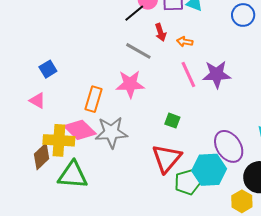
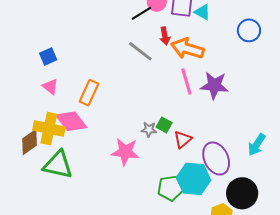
orange arrow: (185, 42) -> (187, 49), size x2.0
pink star: (130, 84) -> (125, 152), moved
pink triangle: (37, 100) -> (50, 87), moved
gray star: (111, 132) -> (149, 129), moved, size x0.5
red triangle: (167, 158) -> (183, 139), moved, size x0.6

